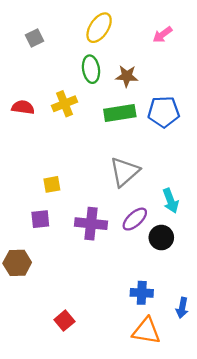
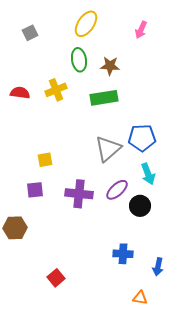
pink arrow: (162, 35) -> (141, 30), turned -30
blue pentagon: (164, 112) -> (142, 138), moved
orange triangle: (146, 331) -> (140, 298), moved, size x0.6

